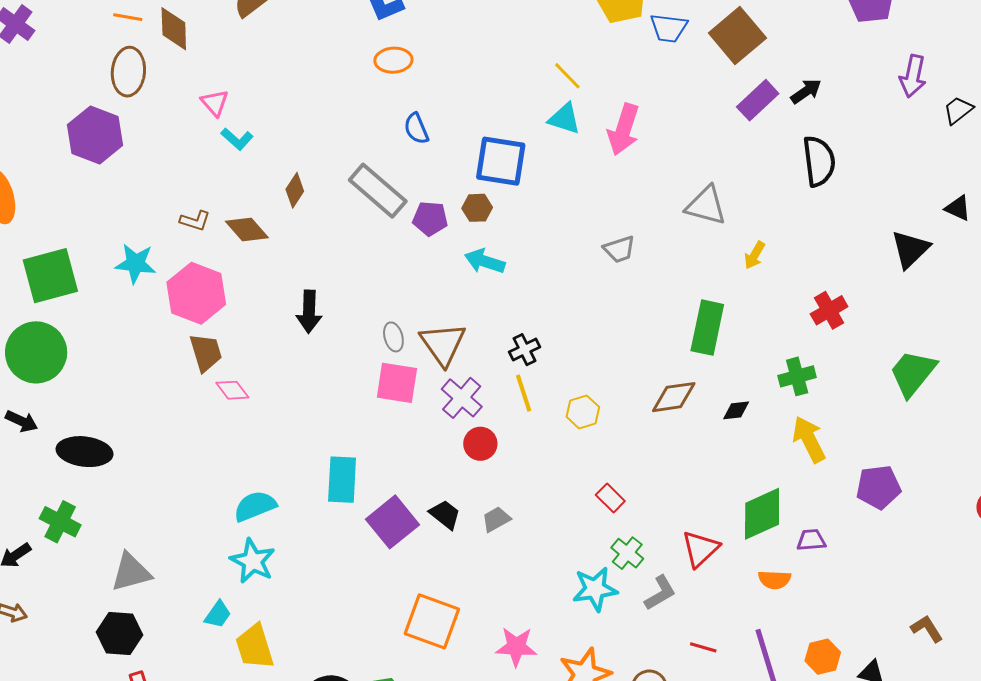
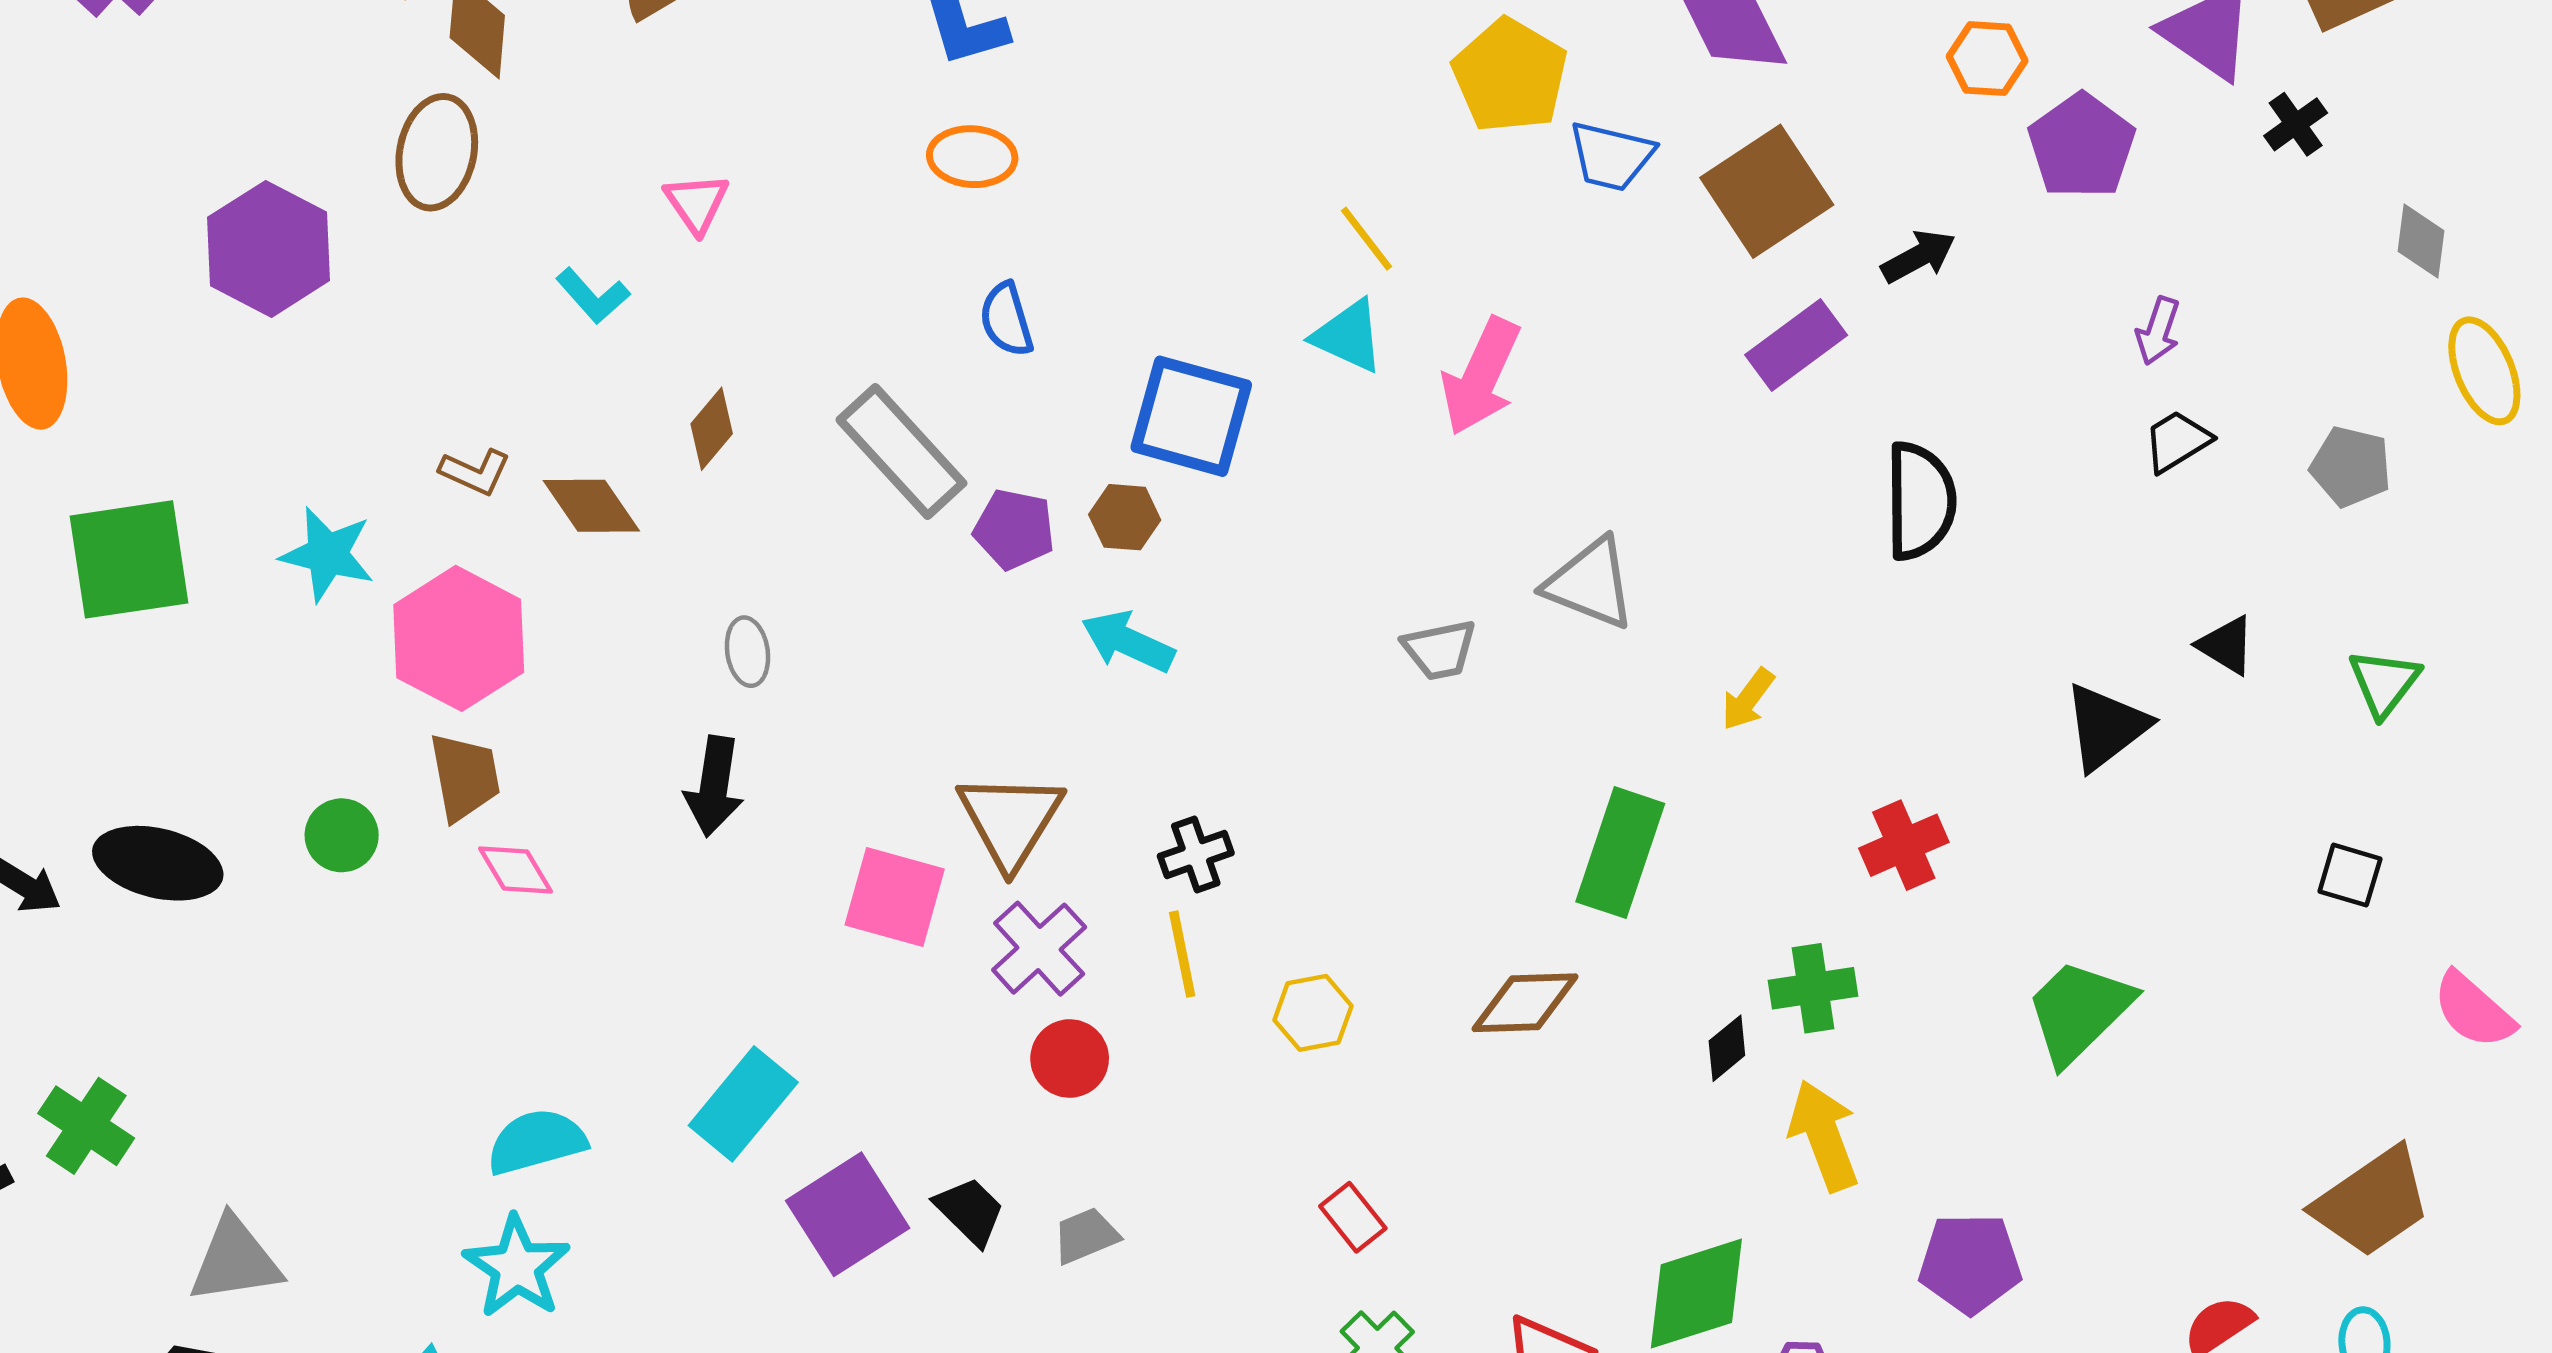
brown ellipse: (128, 72) -> (437, 152), moved
purple arrow: (913, 76) -> (2158, 331), size x0.7
black arrow: (806, 91) -> (1918, 256), moved
pink triangle: (215, 103) -> (697, 203), moved
black trapezoid: (958, 110) -> (2177, 441), moved
gray triangle: (706, 206) -> (1590, 583), moved
black arrow: (309, 312) -> (714, 786), moved
gray ellipse: (393, 337) -> (747, 652), moved
green circle: (36, 352) -> (342, 835), moved, size x0.5
black diamond: (736, 410) -> (1727, 1048), moved, turned -40
black ellipse: (85, 452) -> (158, 863), moved
cyan rectangle: (342, 480) -> (743, 1104), turned 30

